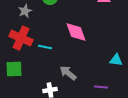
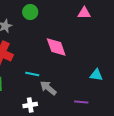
cyan line: (45, 47) -> (32, 74), moved

